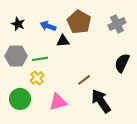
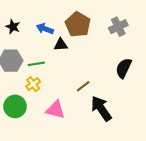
pink triangle: (58, 102) -> (55, 110), turned 30

